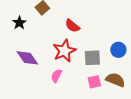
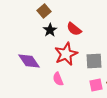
black star: (19, 23) -> (50, 30), moved
pink semicircle: (56, 76) -> (58, 79), turned -48

